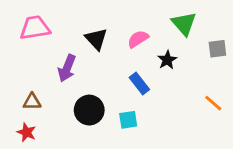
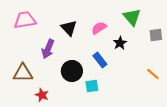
brown triangle: (32, 102) -> (23, 73), size x1.5
black circle: (89, 110) -> (72, 71), moved
red star: (26, 132) -> (42, 95), moved

